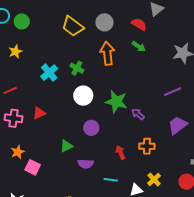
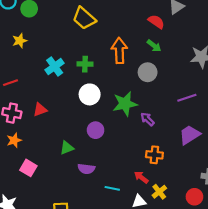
gray circle: (105, 22) -> (148, 72), moved
green cross: (77, 68) -> (85, 64), turned -32
green star: (116, 102) -> (125, 104), turned -30
orange star: (18, 152) -> (14, 140), moved
red arrow: (120, 152) -> (141, 177), moved, turned -32

